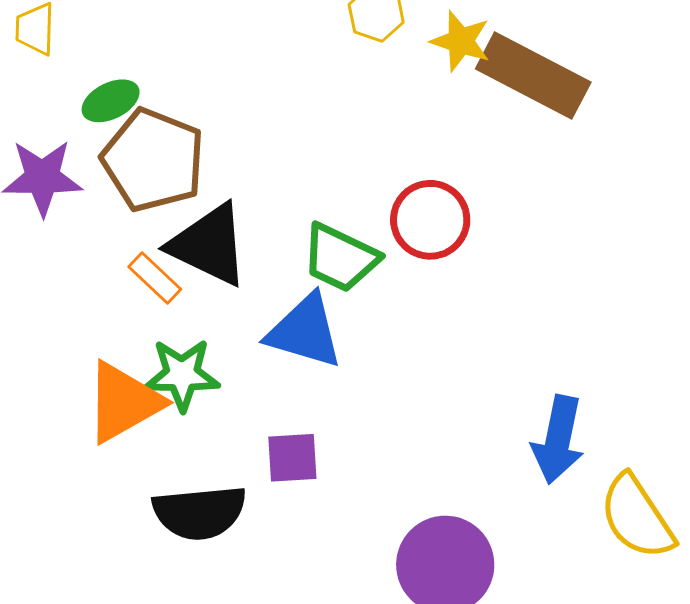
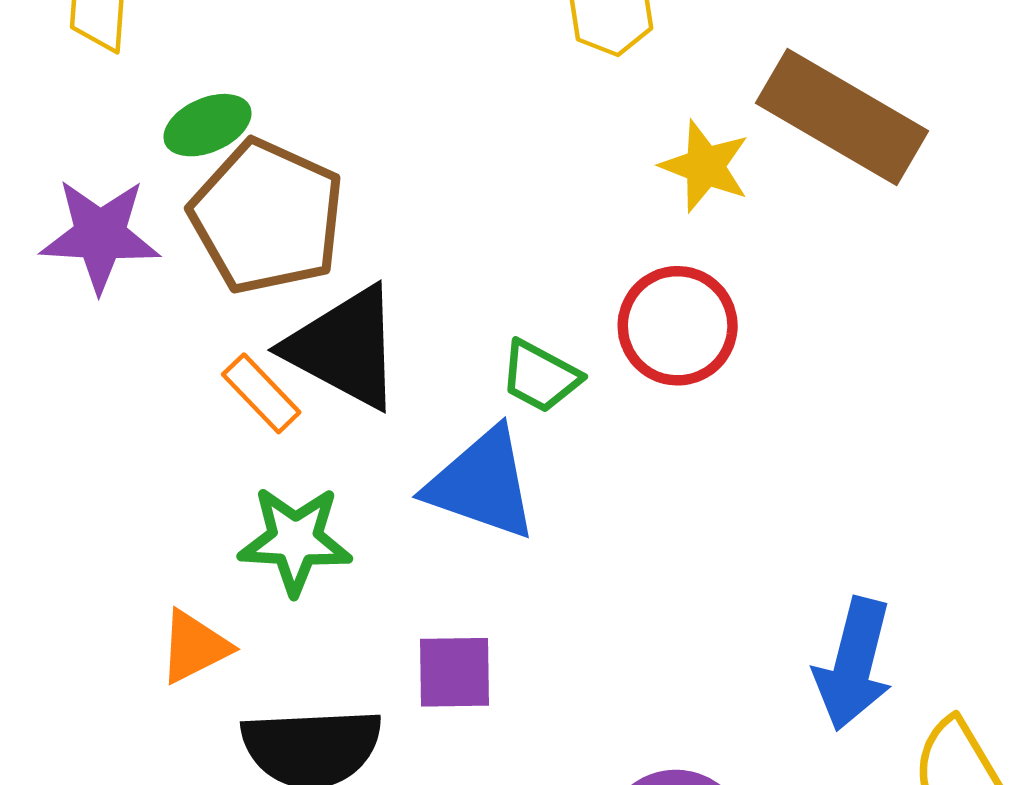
yellow star: (461, 41) -> (705, 166), moved
green trapezoid: (340, 258) -> (540, 376), size x0.7
orange triangle: (124, 402) -> (194, 647), moved, size x0.6

